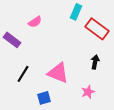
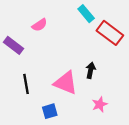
cyan rectangle: (76, 12) -> (86, 14), turned -63
black arrow: (95, 62) -> (91, 70), moved
black line: (23, 74) -> (26, 84), turned -42

